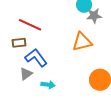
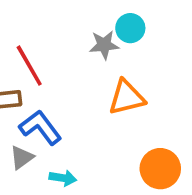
gray star: (94, 16) -> (104, 45), moved
red line: (30, 25) -> (29, 66), turned 35

